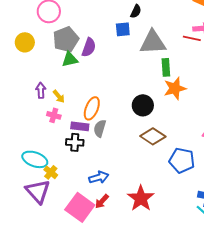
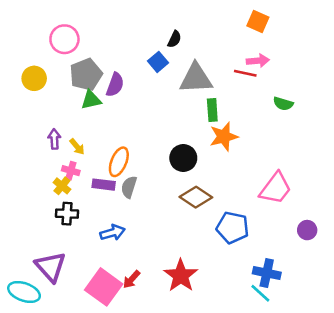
blue square: (123, 29) -> (158, 62), turned -35
black cross: (75, 142) -> (67, 214), moved
cyan ellipse: (35, 159) -> (24, 292), moved
yellow cross: (51, 172) -> (62, 186), moved
blue arrow: (99, 177) -> (112, 233), moved

